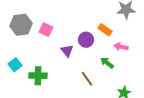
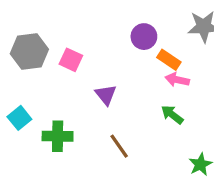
purple circle: (86, 40) -> (144, 37), moved
pink arrow: (121, 47) -> (177, 80), moved
brown line: (87, 79) -> (119, 146), moved

